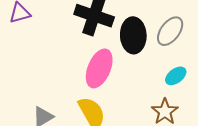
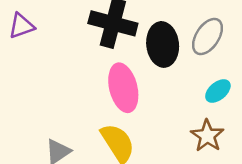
pink ellipse: (99, 68) -> (123, 88), turned -33

